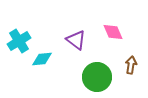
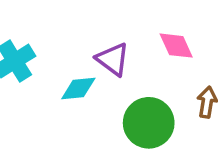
cyan diamond: (42, 59) -> (78, 88), moved

